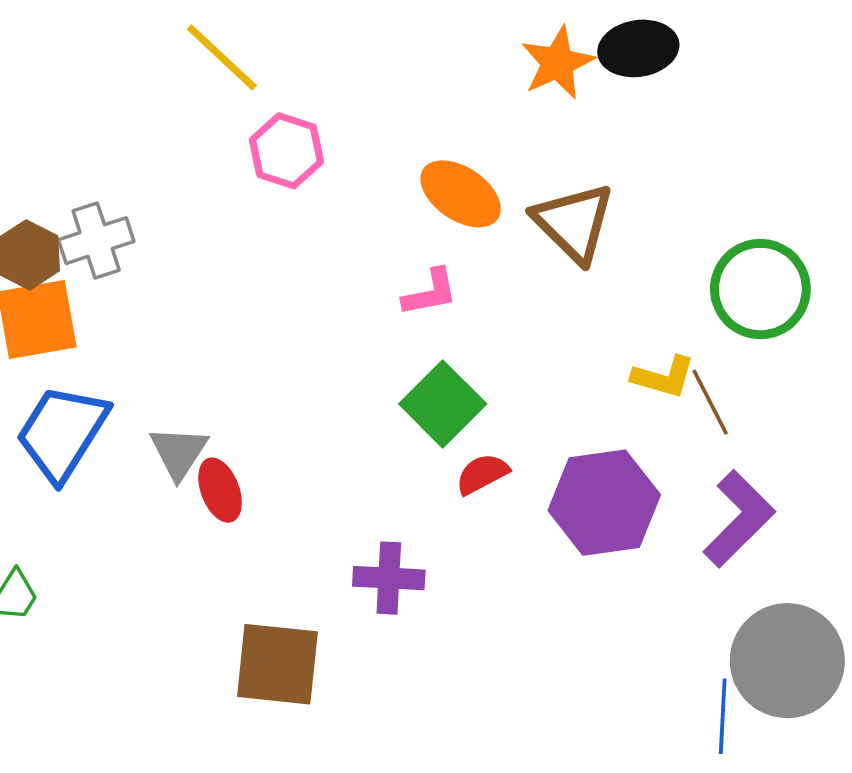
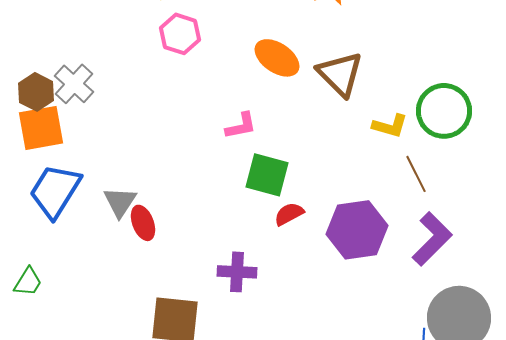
gray cross: (96, 241) -> (74, 84), turned -30
pink L-shape: (430, 293) -> (241, 126), moved
yellow L-shape: (663, 377) -> (390, 126), moved
green square: (443, 404) -> (267, 175), turned -30

